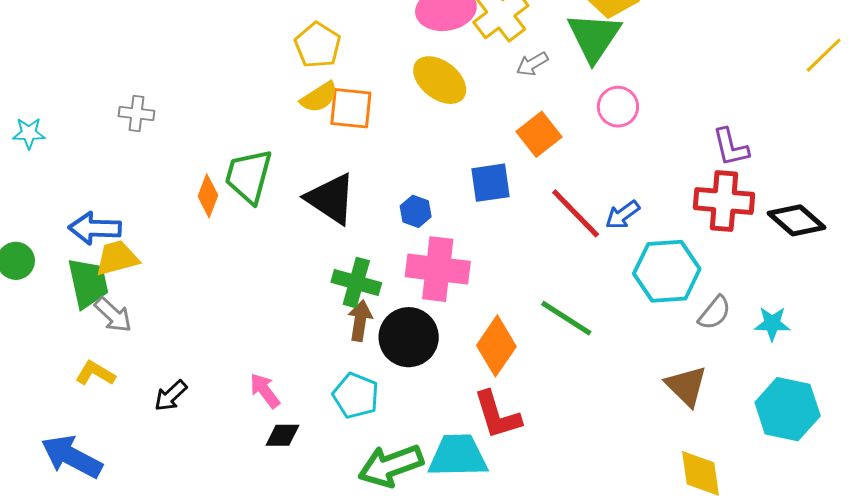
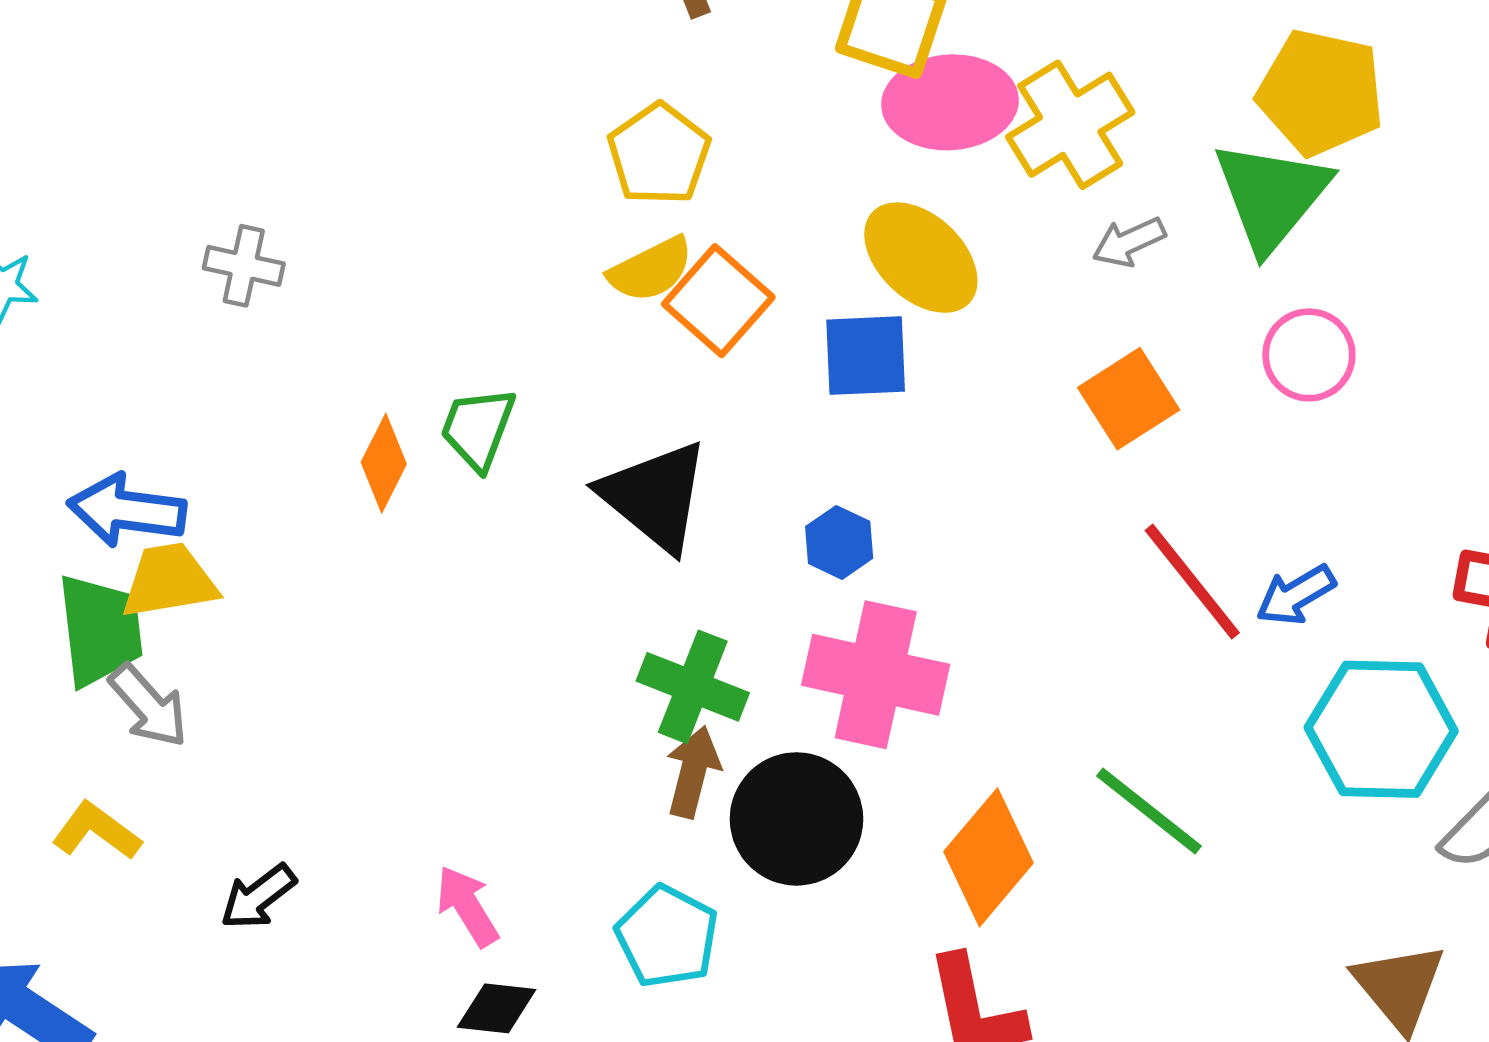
orange square: (351, 108) -> (718, 301), turned 30
green trapezoid: (249, 176) -> (478, 428), size x0.7
blue square: (491, 183) -> (866, 356), moved

